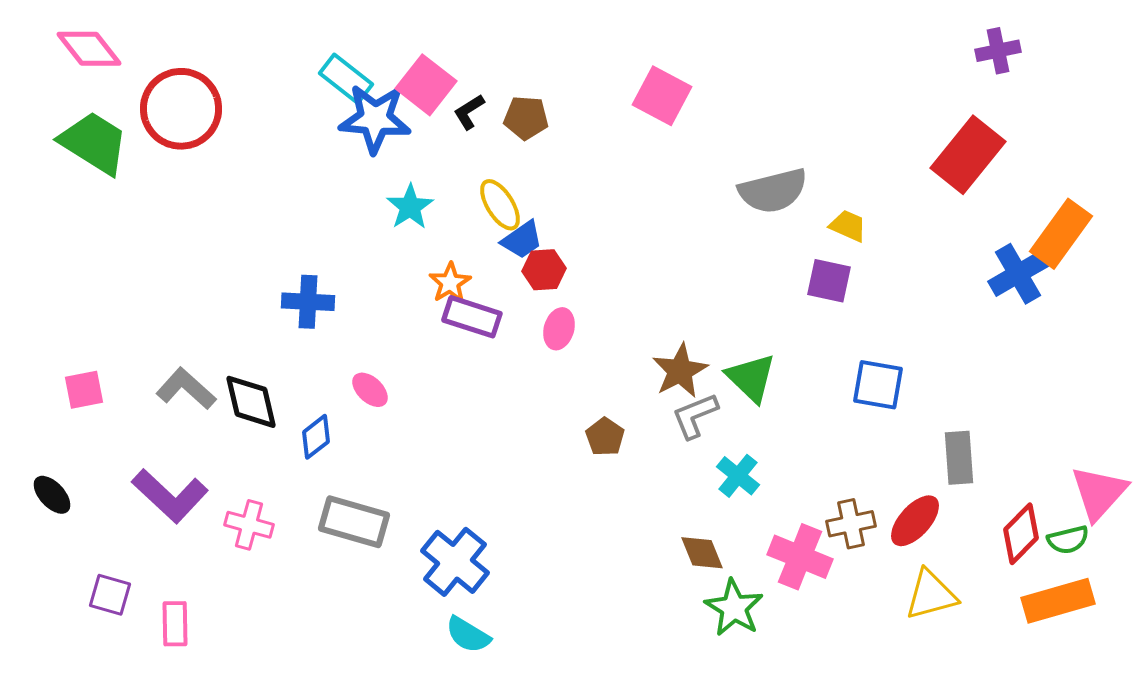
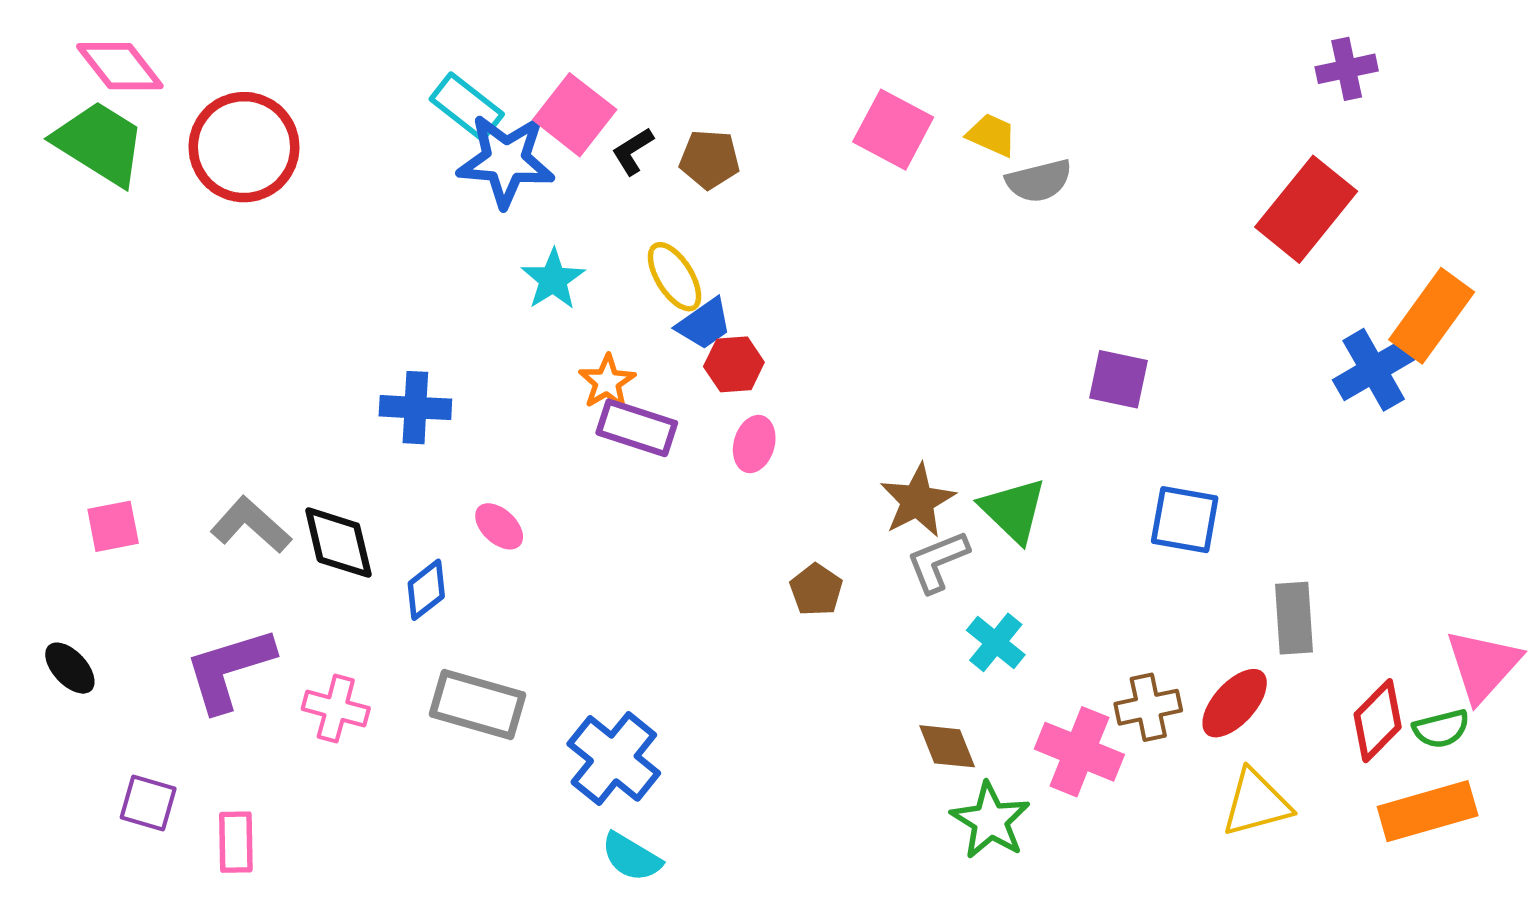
green trapezoid: (94, 143) -> (100, 143), moved
gray semicircle: (773, 191) -> (1039, 181), moved, size x0.7
yellow trapezoid: (848, 226) -> (992, 135), moved
purple L-shape: (170, 496) -> (229, 669), turned 120

